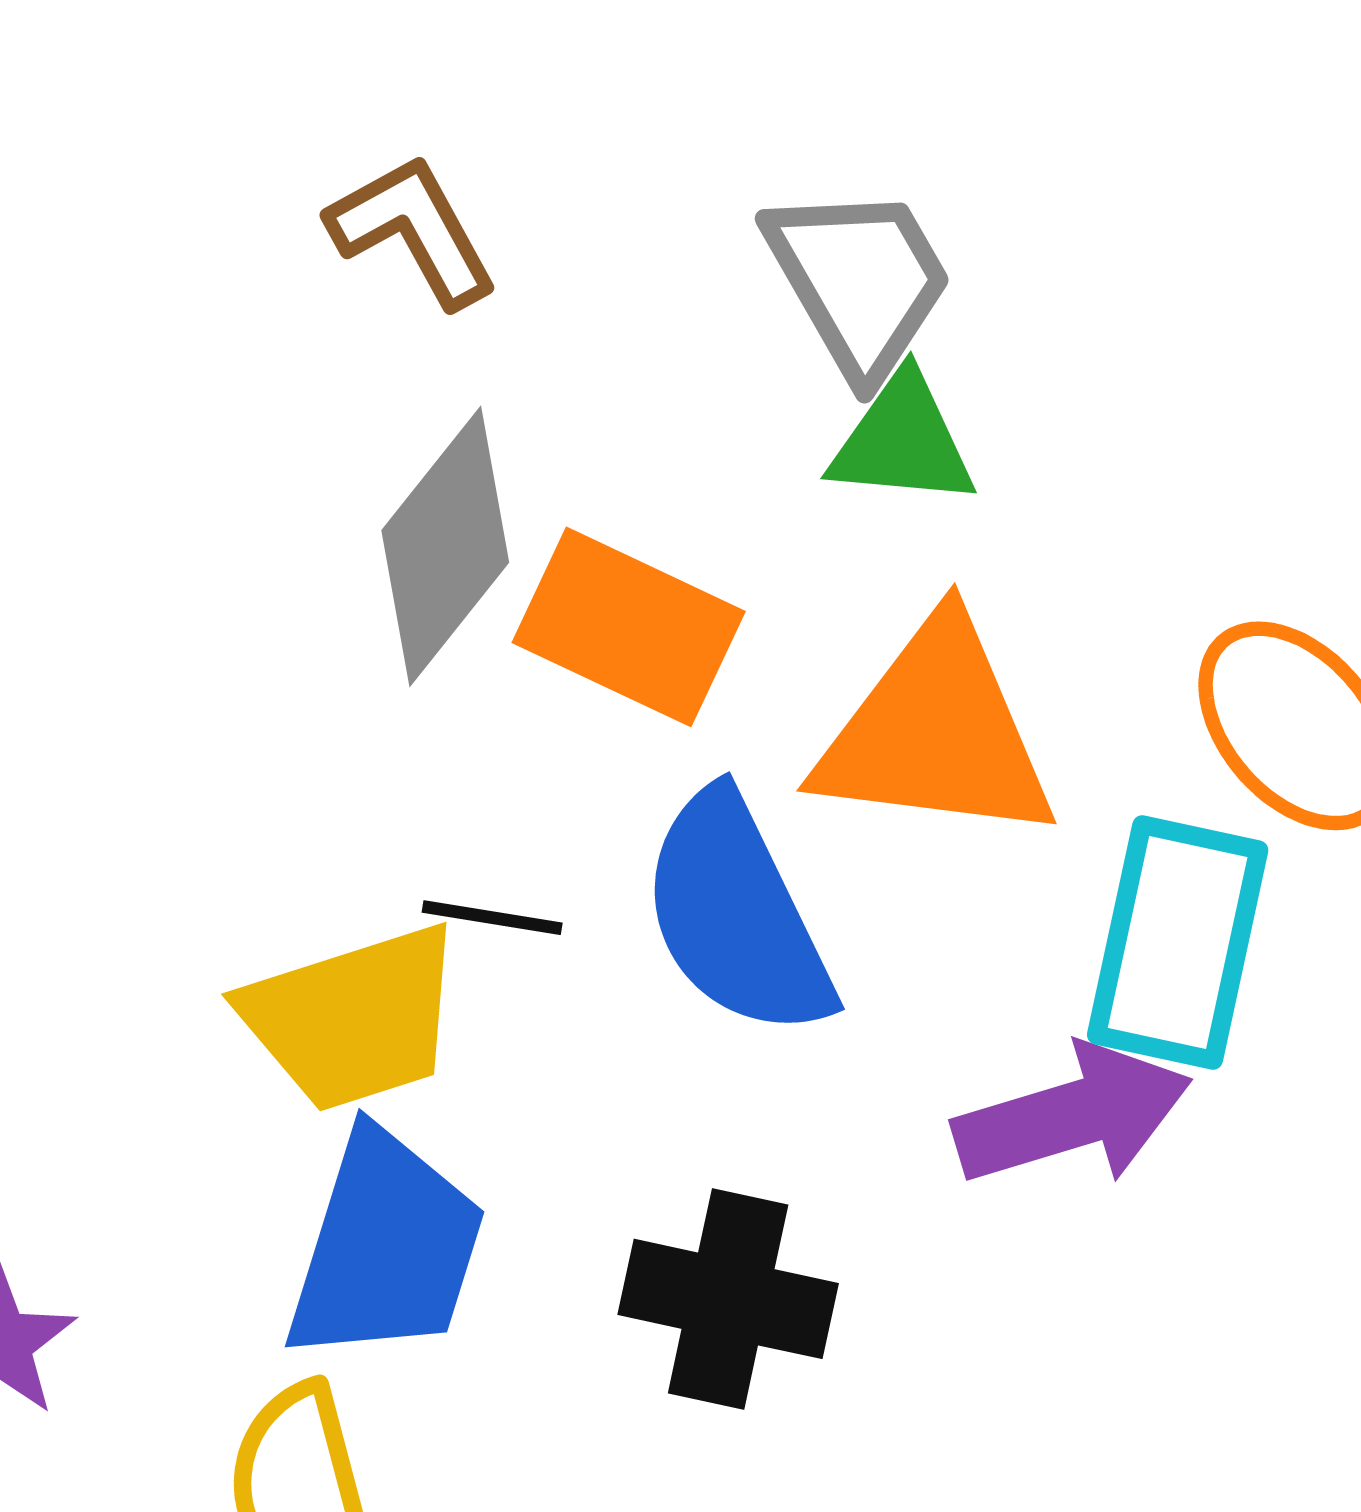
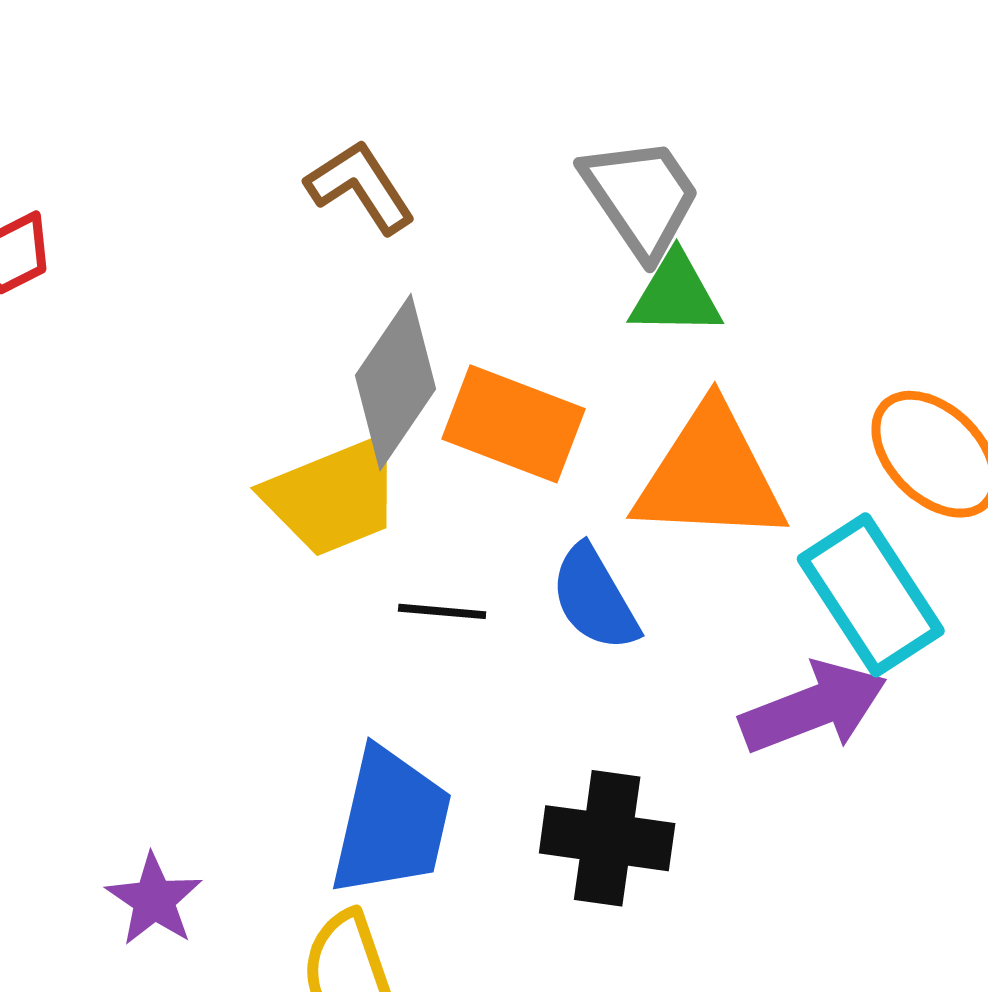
blue semicircle: (737, 915) -> (595, 598), size x0.7
cyan rectangle: (1178, 942) -> (871, 595), turned -41
yellow trapezoid: (353, 1018) -> (333, 496), moved

